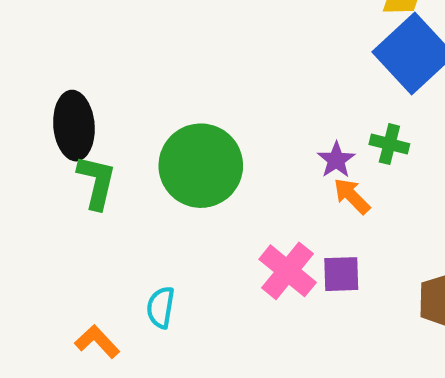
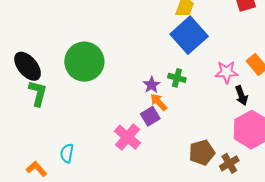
black ellipse: (74, 126) -> (28, 66), turned -36
green circle: (201, 166) -> (84, 62), moved
purple square: (341, 274) -> (150, 116), moved, turned -30

